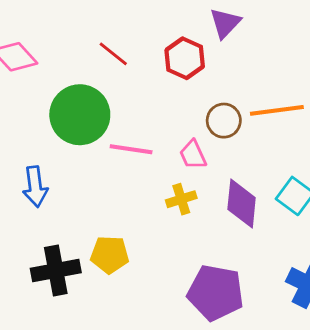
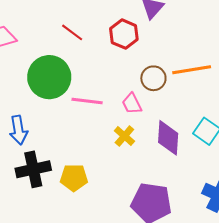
yellow cross: (181, 199) -> (124, 136), turned -30
black cross: (56, 270) -> (33, 169), moved

